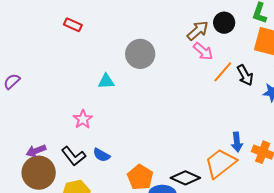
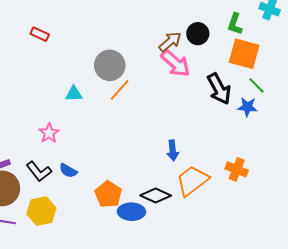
pink arrow: (203, 51) -> (176, 63), size x1.4
orange line: (223, 72) -> (120, 90), moved
black arrow: (245, 75) -> (219, 89), size x1.4
blue arrow: (237, 142) -> (173, 150), moved

